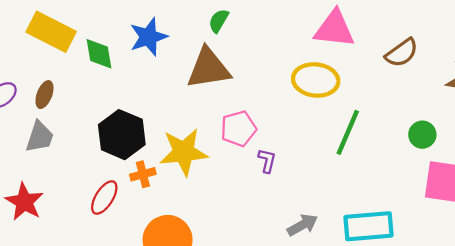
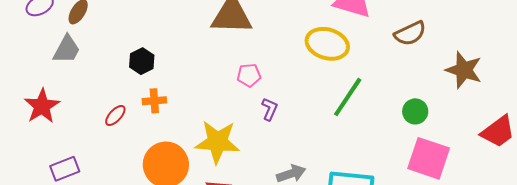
pink pentagon: (238, 129) -> (249, 75), size x0.7
black hexagon: (122, 135) -> (142, 61), size x0.6
yellow star: (184, 152) -> (217, 142), moved
red ellipse: (104, 197) -> (115, 115), size x0.7

